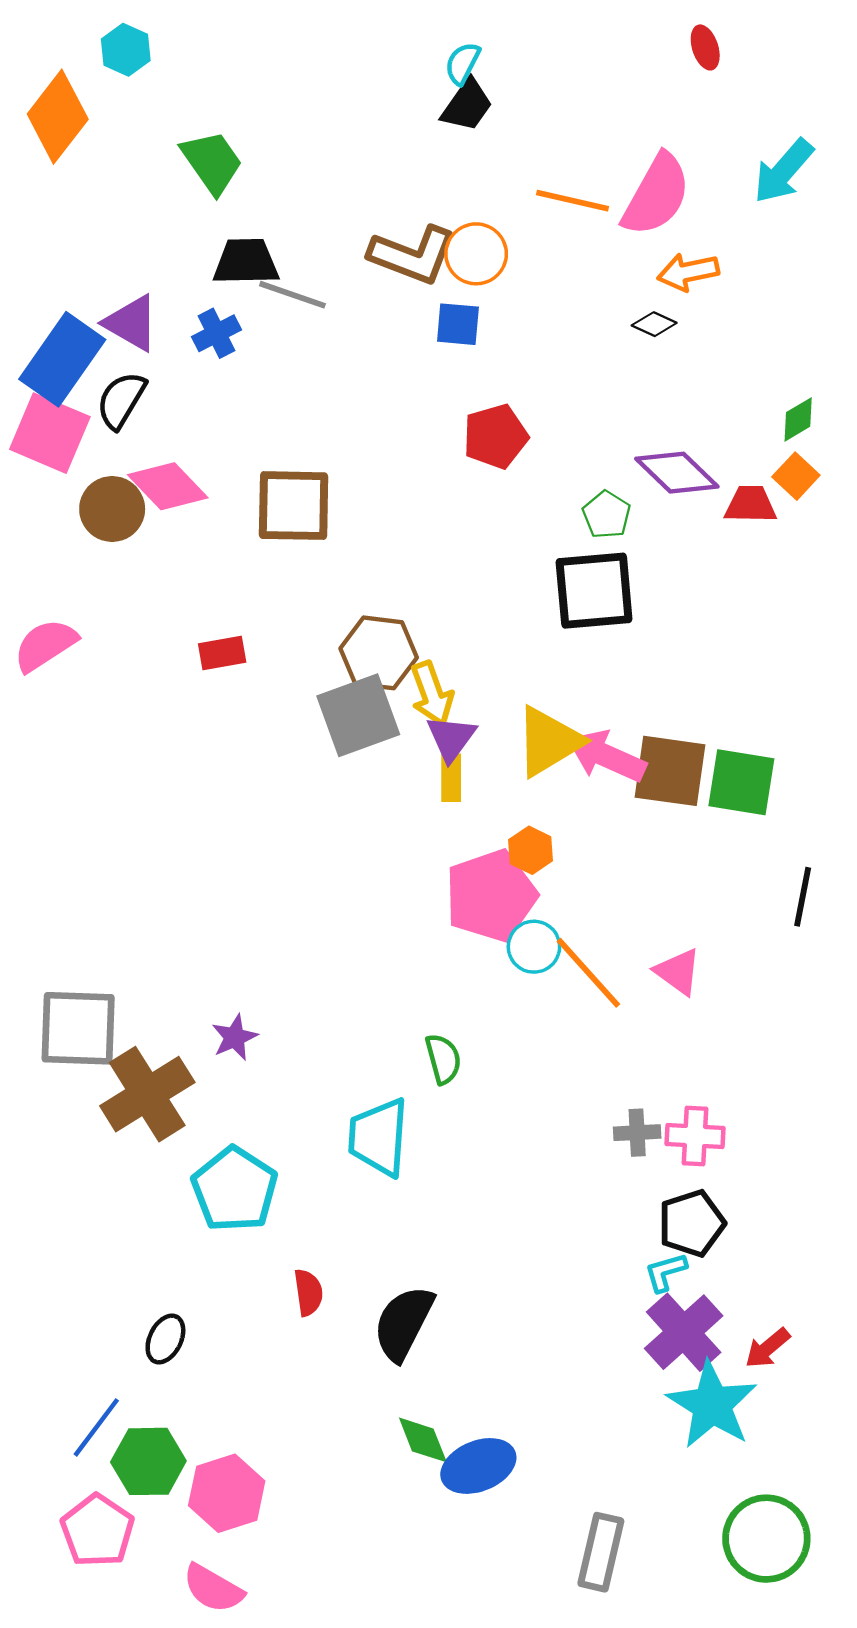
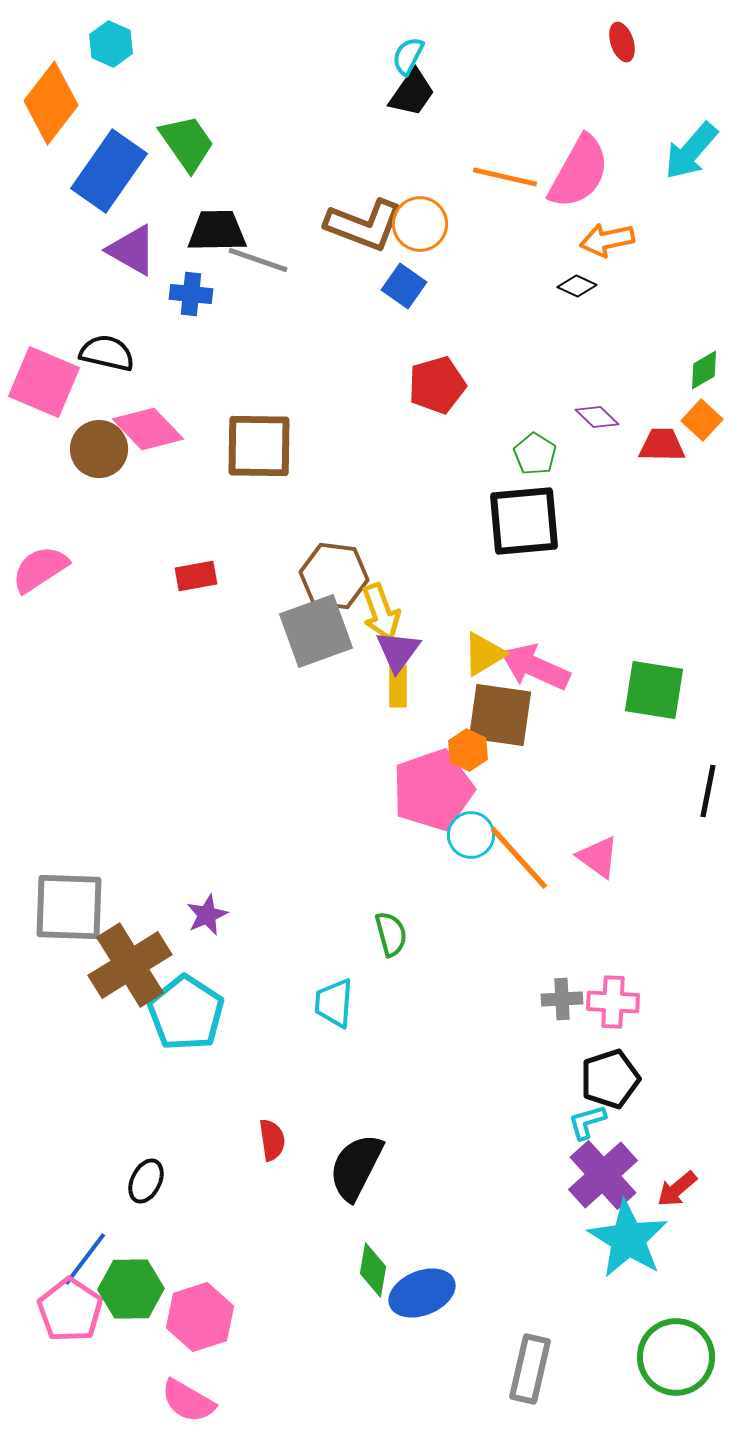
purple triangle: (131, 323) -> (132, 250), moved
blue square: (458, 324) -> (404, 286), turned 30
blue cross: (216, 333) -> (191, 294), turned 33
blue rectangle: (62, 359) -> (109, 171), moved
black semicircle: (121, 400) -> (107, 353), turned 72
purple diamond: (677, 473) -> (597, 417), size x0.6
yellow triangle: (549, 741) -> (484, 654), size x0.7
brown square: (670, 771) -> (500, 715), moved
cyan trapezoid: (379, 1137) -> (334, 1003), size x0.7
cyan pentagon: (235, 1189) -> (186, 1013), moved
green diamond: (423, 1440) -> (373, 1270), turned 32
pink pentagon: (97, 1531) -> (70, 1310), moved

